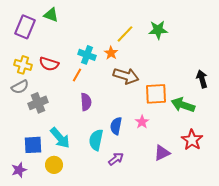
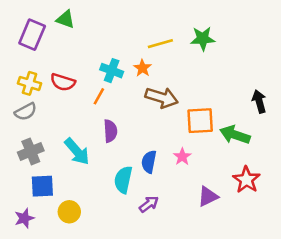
yellow line: (125, 34) -> (160, 44), turned 30
gray cross: (38, 103) -> (31, 151), moved
cyan arrow: (60, 138) -> (77, 151), moved

